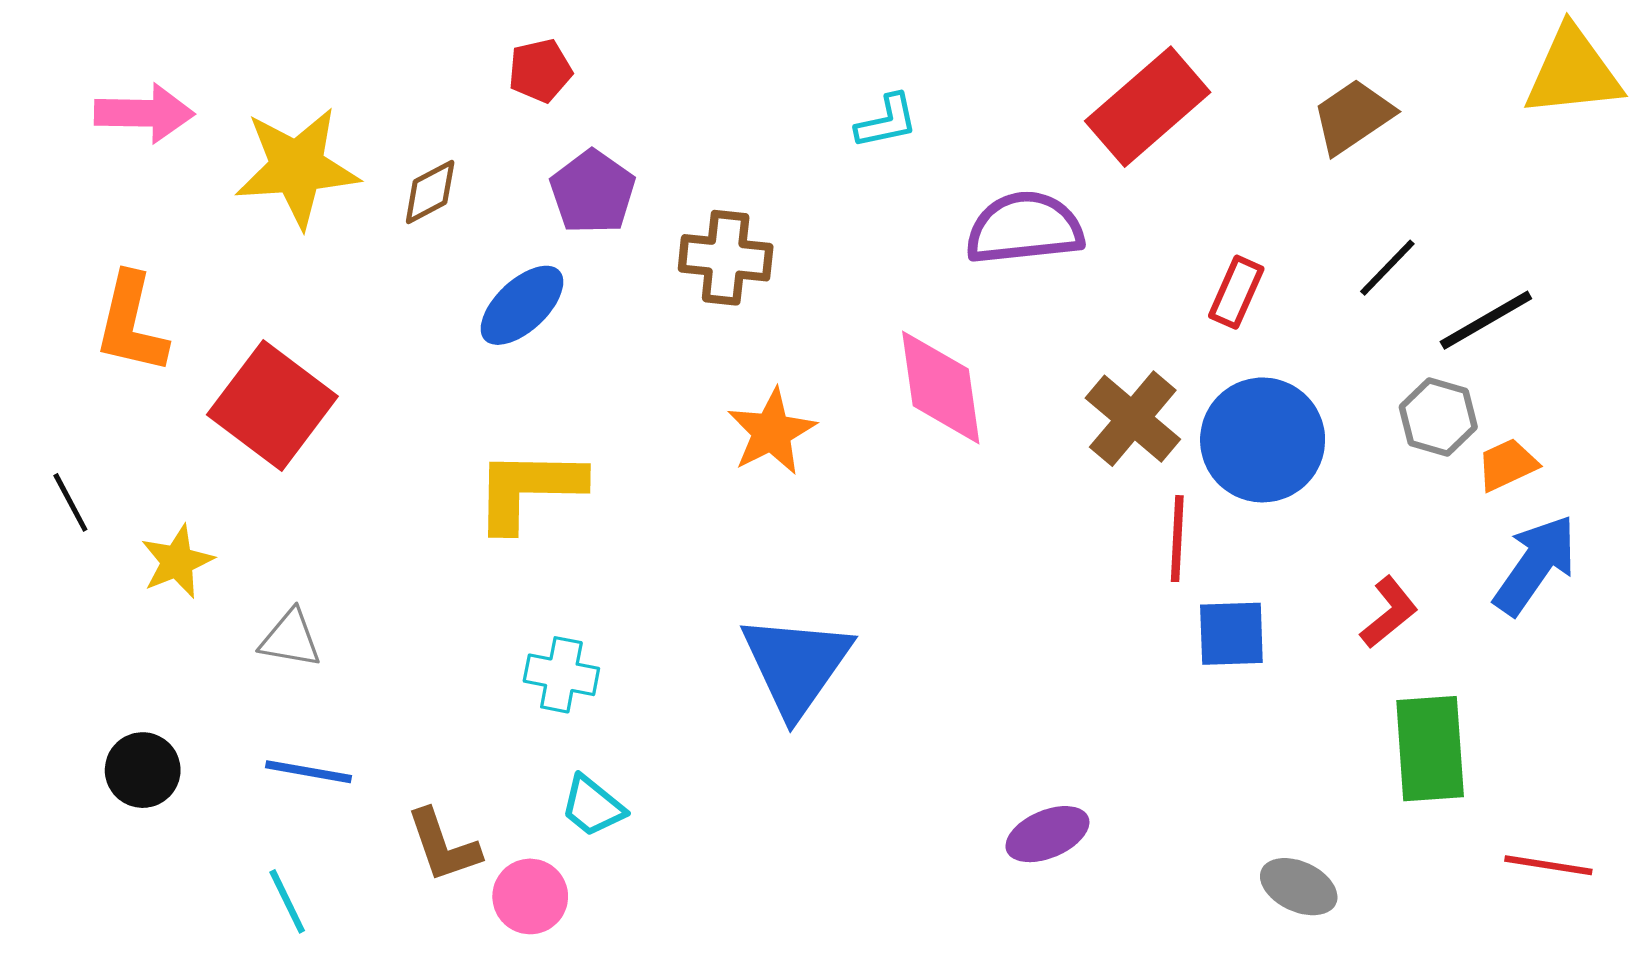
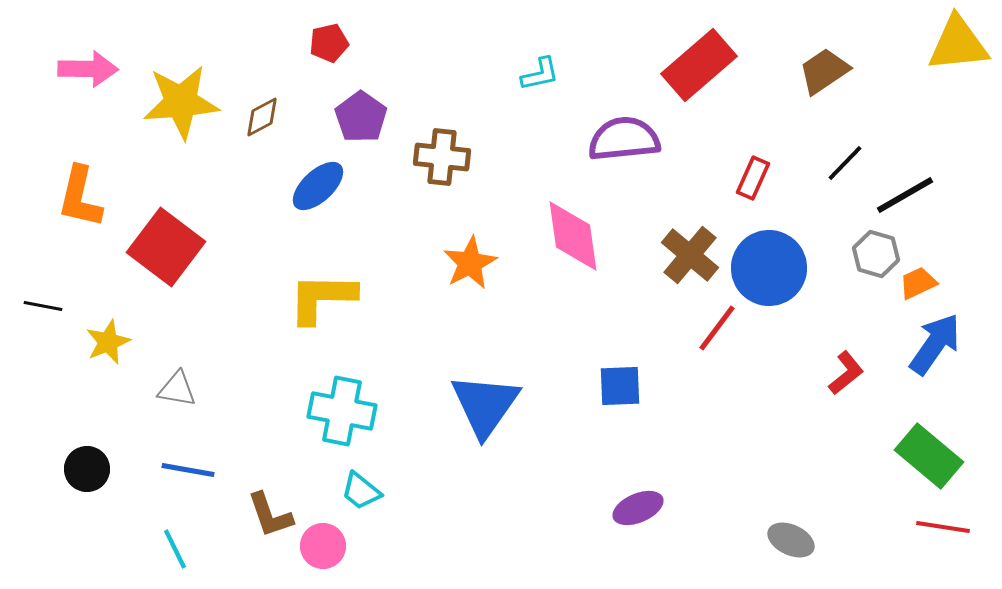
black line: (70, 502) -> (43, 306), turned -51
red line: (1177, 539) -> (717, 328), turned 34
blue square: (1231, 634) -> (620, 386), moved
cyan cross: (561, 675) -> (342, 411), size x1.5
green rectangle: (1430, 749) -> (929, 456), moved, turned -46

